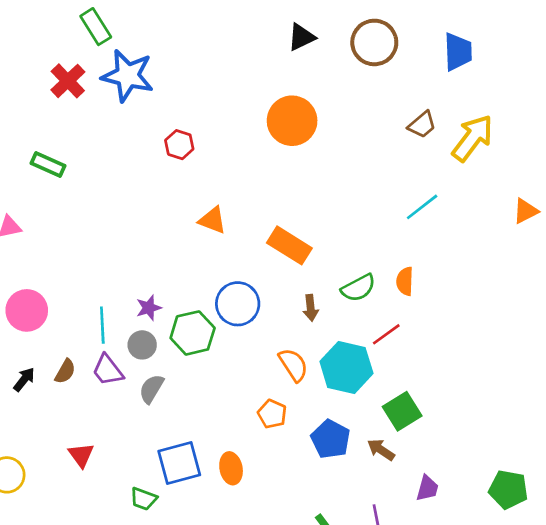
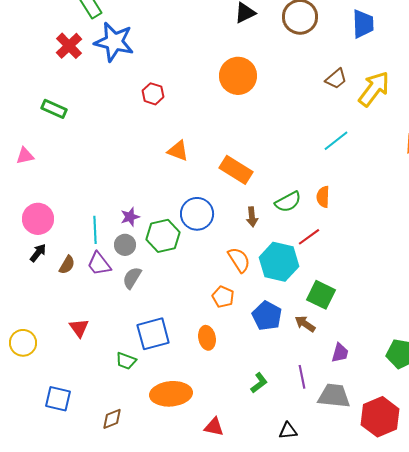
black arrow: (24, 379) -> (38, 253), moved
green square: (402, 411) -> (321, 295), turned -32
orange ellipse: (231, 468) -> (207, 338), moved

